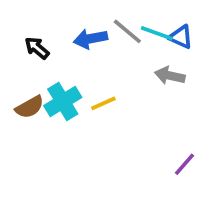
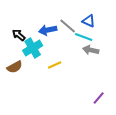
cyan line: (157, 33) -> (84, 37), moved
blue triangle: (181, 37) -> (89, 21), moved
cyan cross: (63, 101) -> (33, 48), moved

